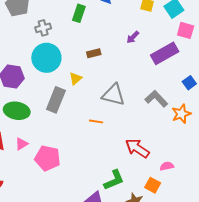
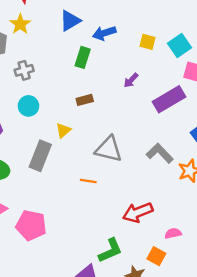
green rectangle: (79, 13) -> (83, 57), moved
cyan circle: (46, 58) -> (28, 106), size x0.6
red arrow: (137, 148) -> (138, 212), turned -55

